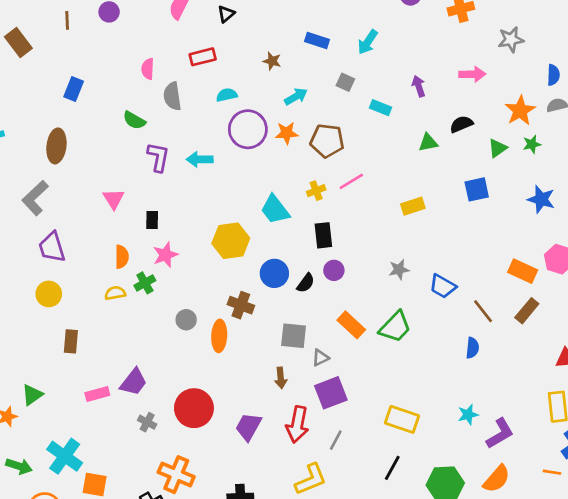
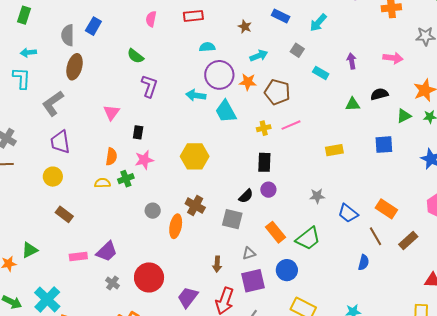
gray semicircle: (172, 96) -> (68, 35), moved
cyan arrow: (200, 159) -> (196, 95), moved
cyan trapezoid: (275, 210) -> (226, 111), moved
orange rectangle: (523, 271) -> (386, 209), moved
blue circle: (274, 273) -> (287, 270), moved
gray square: (294, 336) -> (232, 219), moved
brown rectangle: (71, 341) -> (64, 214), turned -66

